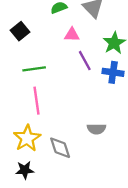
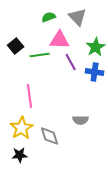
black square: (20, 31) -> (16, 46), moved
pink triangle: (72, 35) -> (60, 40), size x1.5
green line: (34, 69) -> (40, 55), moved

